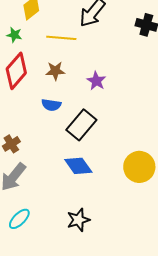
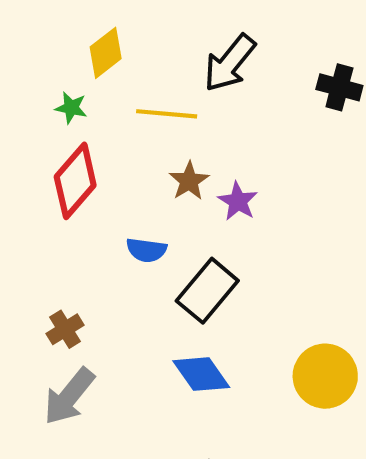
brown star: (55, 71) -> (189, 181), moved, turned -30

